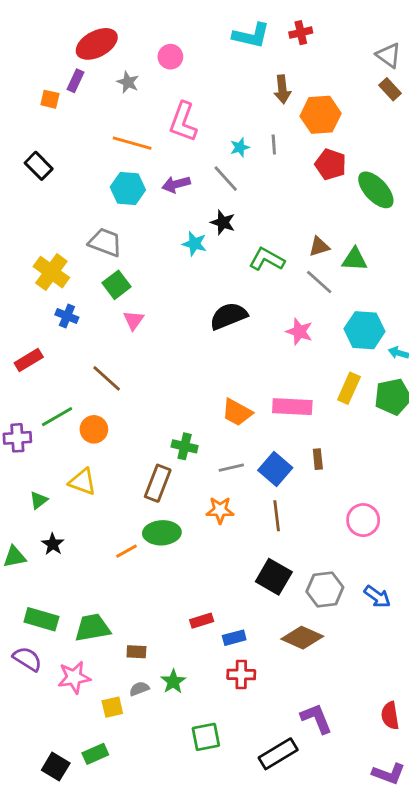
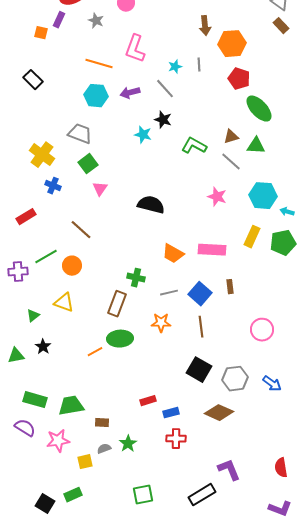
green ellipse: (376, 190) -> (259, 109), moved
black semicircle: (229, 316) -> (151, 205), moved, turned 36
green square: (206, 737) -> (143, 495), moved

